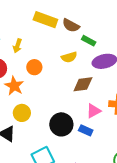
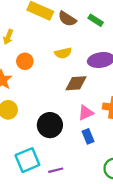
green rectangle: (89, 41) -> (96, 20), moved
blue rectangle: (86, 130) -> (88, 136), moved, turned 40

